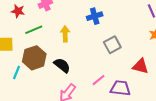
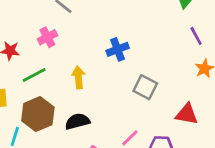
gray square: (112, 45) -> (145, 87), turned -30
black semicircle: (62, 65) -> (77, 121), turned -48

